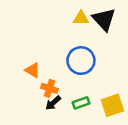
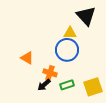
yellow triangle: (81, 18) -> (70, 33), moved
orange cross: (49, 88) -> (50, 73), moved

